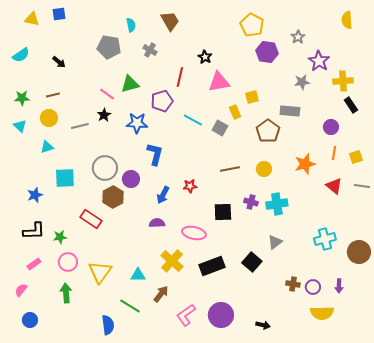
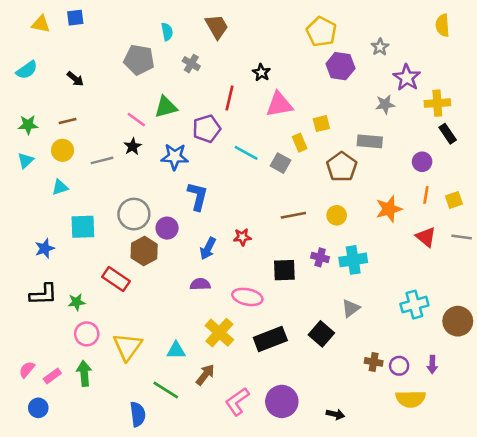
cyan triangle: (20, 126) -> (26, 160), turned 32
pink rectangle: (34, 264) -> (52, 376), moved

